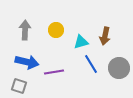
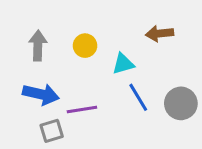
brown arrow: (105, 36) -> (160, 33), moved, turned 72
gray square: (19, 86) -> (52, 131), moved, turned -35

